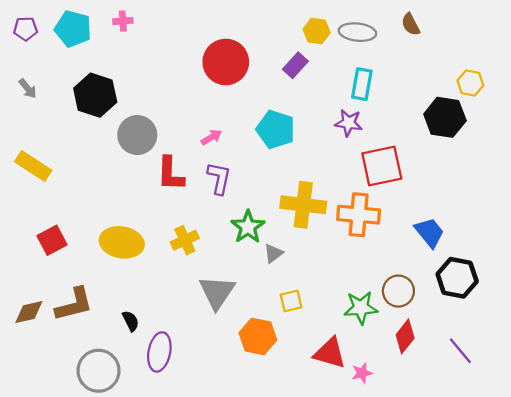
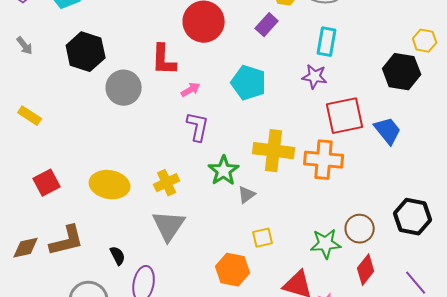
yellow rectangle: (33, 166) -> (30, 116), size x0.7
red L-shape: (170, 174) -> (164, 60), moved
blue trapezoid: (429, 232) -> (388, 131), moved
gray triangle: (217, 292) -> (169, 226), moved

